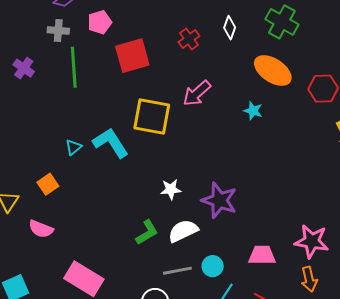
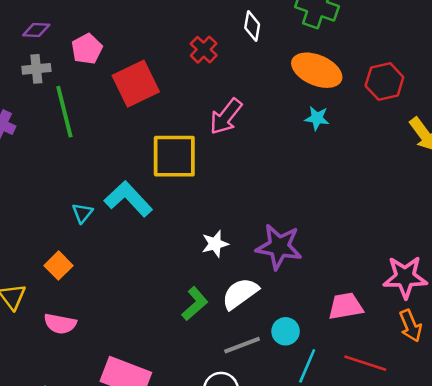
cyan star: (253, 111) -> (317, 118), moved

